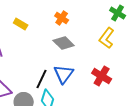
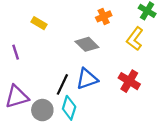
orange cross: (62, 18) -> (104, 16), moved, turned 32
blue triangle: (64, 74) -> (87, 79), turned 35

